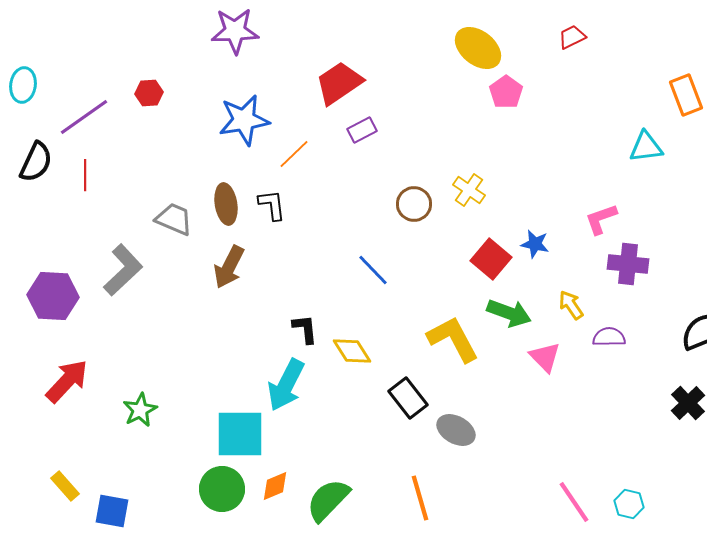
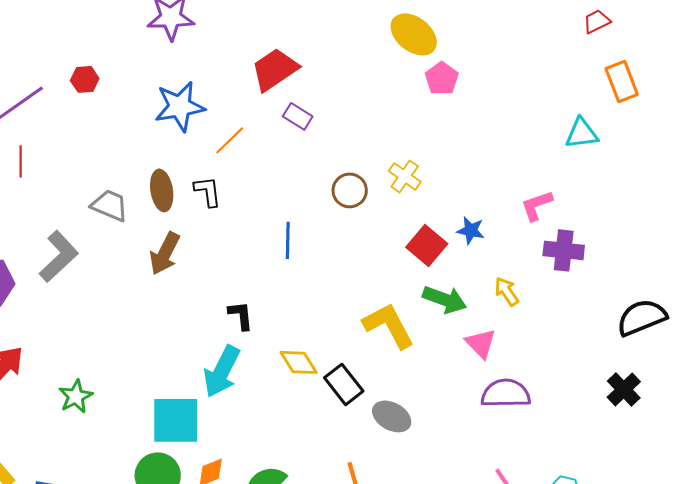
red trapezoid: (572, 37) -> (597, 21), moved
purple rectangle: (362, 130) -> (298, 116), turned 60
blue line: (373, 270) -> (288, 240), moved, turned 45
purple semicircle: (609, 337) -> (506, 393), moved, size x1.5
yellow diamond: (352, 351) -> (299, 362), moved

